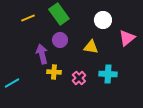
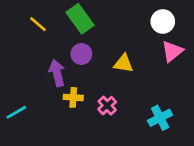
yellow line: (28, 18) -> (38, 24), turned 64
white circle: (103, 20) -> (163, 21), moved
cyan cross: (108, 74) -> (160, 118), moved, turned -30

